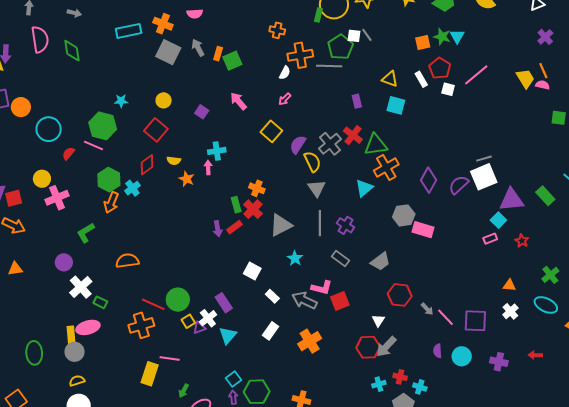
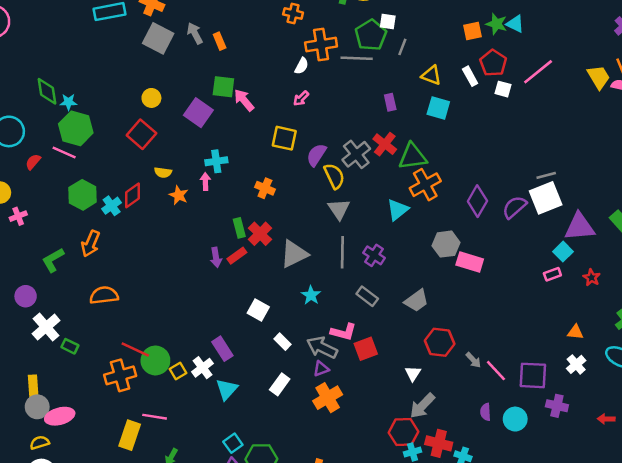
gray line: (367, 35) -> (402, 47), moved, turned 56
cyan triangle: (457, 36) -> (515, 24), turned -35
green diamond: (72, 51) -> (47, 91), moved
orange rectangle: (218, 54) -> (220, 41), turned -40
green square: (232, 61) -> (223, 87), moved, turned 30
cyan star: (121, 101) -> (68, 102), moved
purple square: (202, 112) -> (198, 113), size x1.6
yellow square: (271, 131) -> (284, 138), turned -30
red diamond: (147, 165) -> (133, 195), moved
orange cross: (257, 188) -> (265, 188), moved
pink cross: (57, 198) -> (18, 216), size x0.6
orange arrow: (111, 202) -> (91, 244), moved
green circle: (178, 300) -> (155, 360), moved
pink ellipse: (88, 327) -> (60, 416), moved
purple triangle: (199, 328) -> (321, 369), moved
red hexagon: (368, 347) -> (404, 432), moved
purple cross: (499, 362) -> (557, 406), moved
red cross: (400, 377) -> (439, 443), size x1.5

